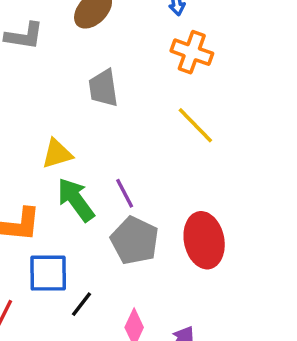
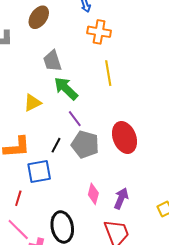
yellow line: (195, 125) -> (108, 73), turned 45
green arrow: (76, 200) -> (66, 88), moved
black line: (81, 304) -> (56, 145), moved

